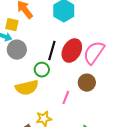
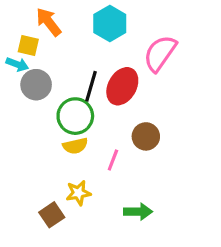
pink semicircle: (94, 53) -> (160, 53), moved
green circle: (42, 70) -> (75, 116), size x1.5
yellow semicircle: (27, 88) -> (75, 146), moved, size x0.7

